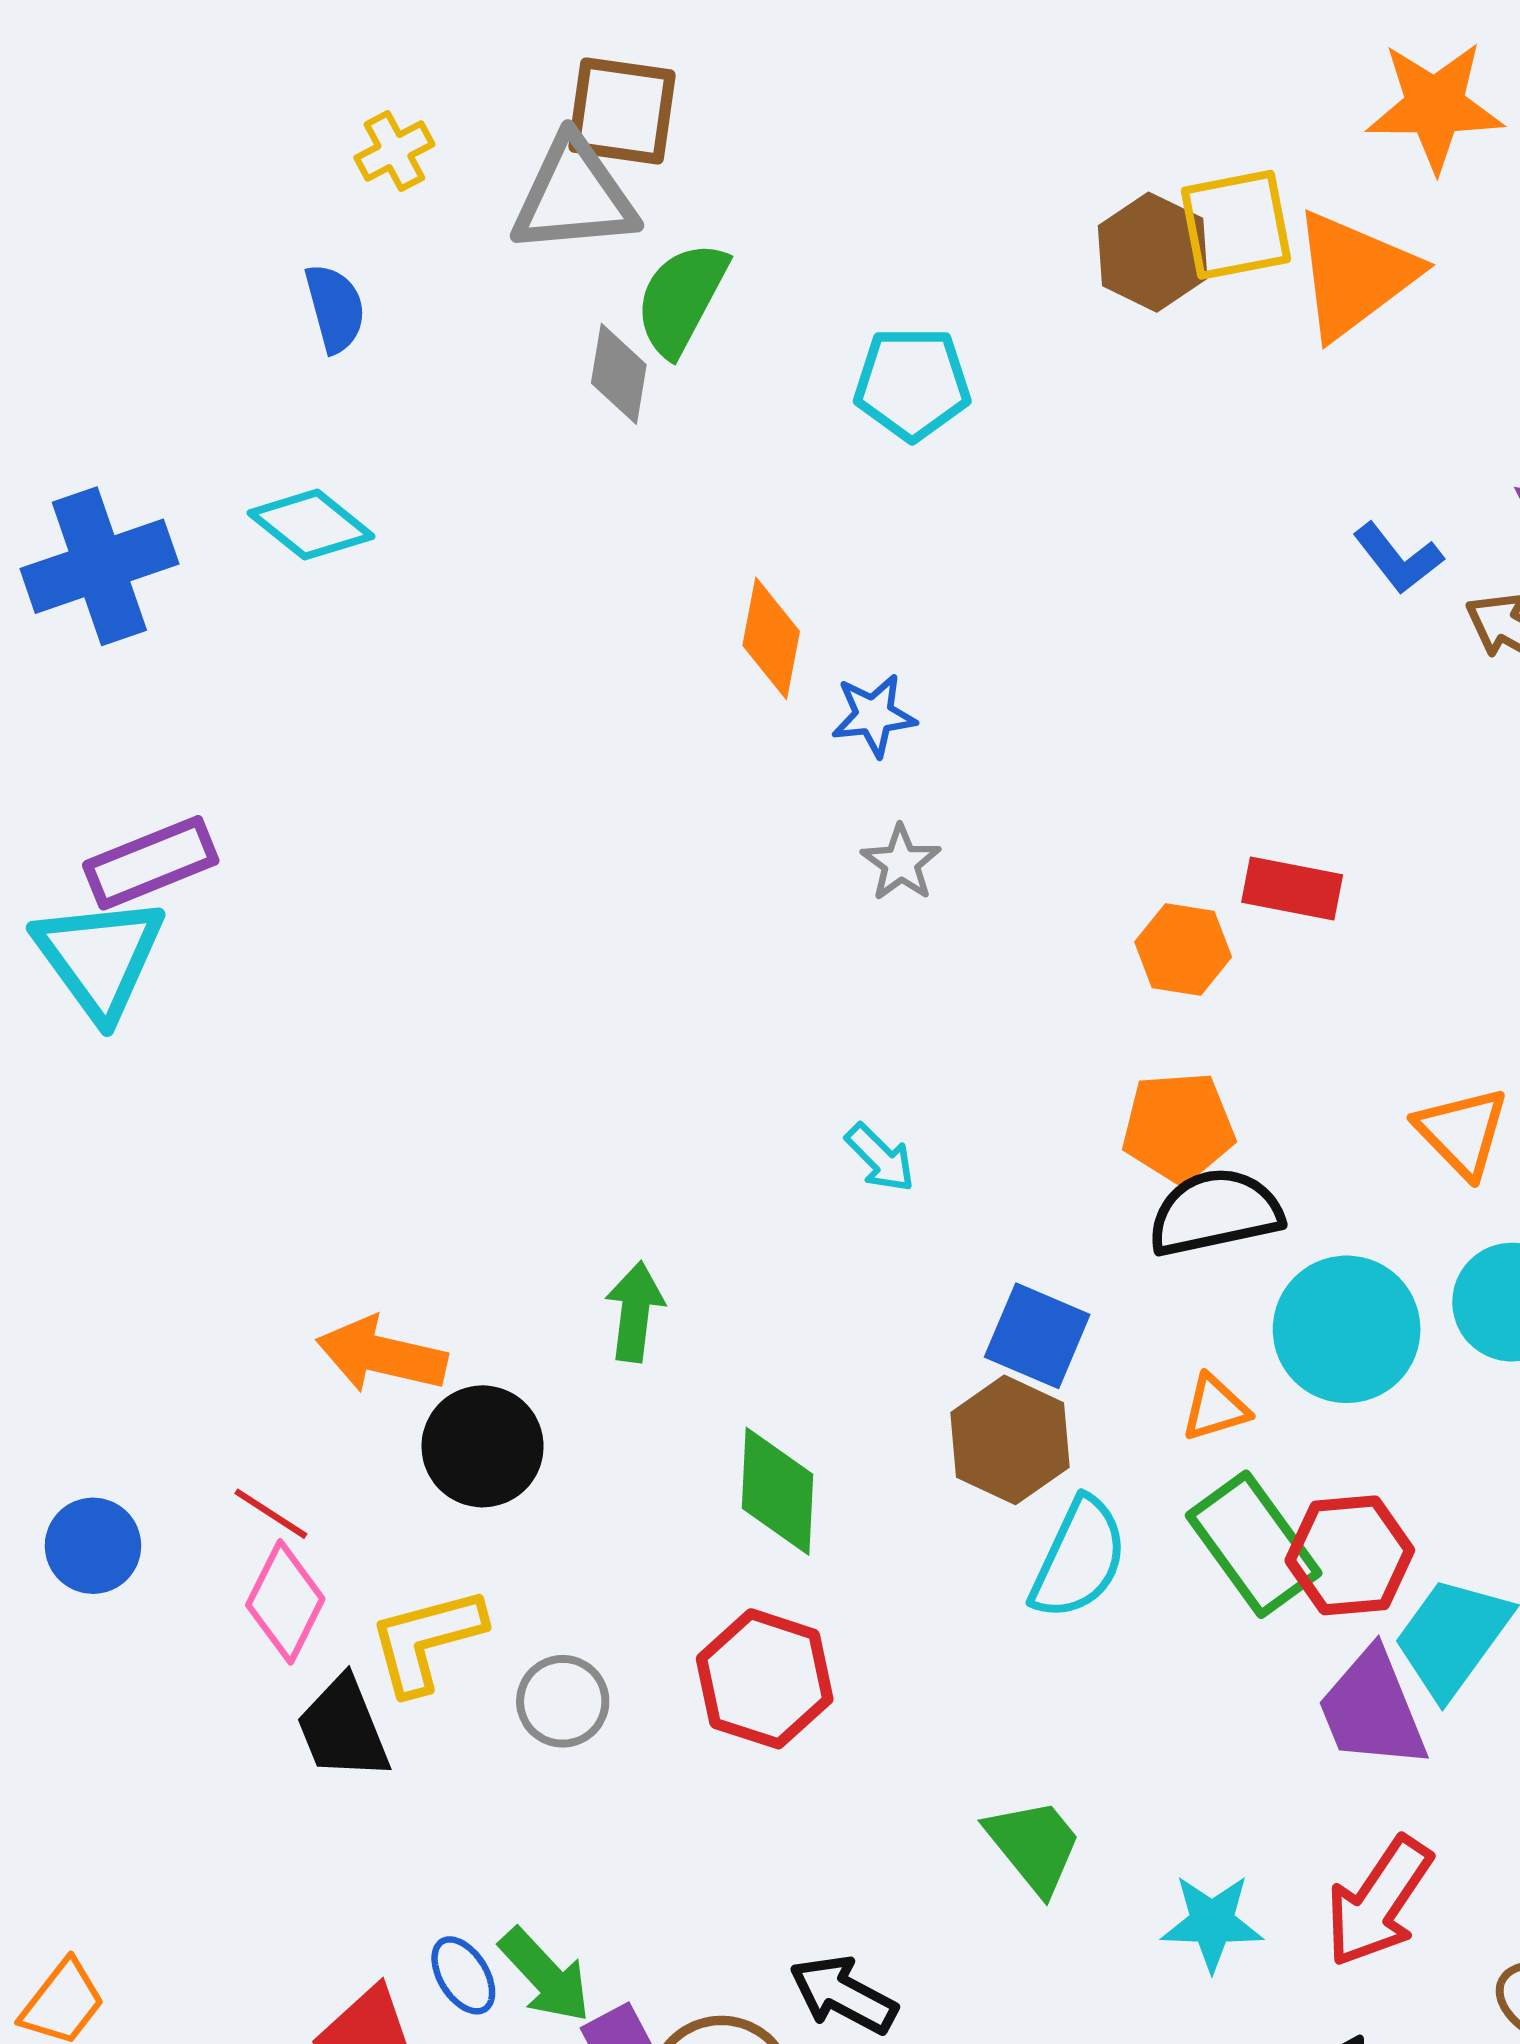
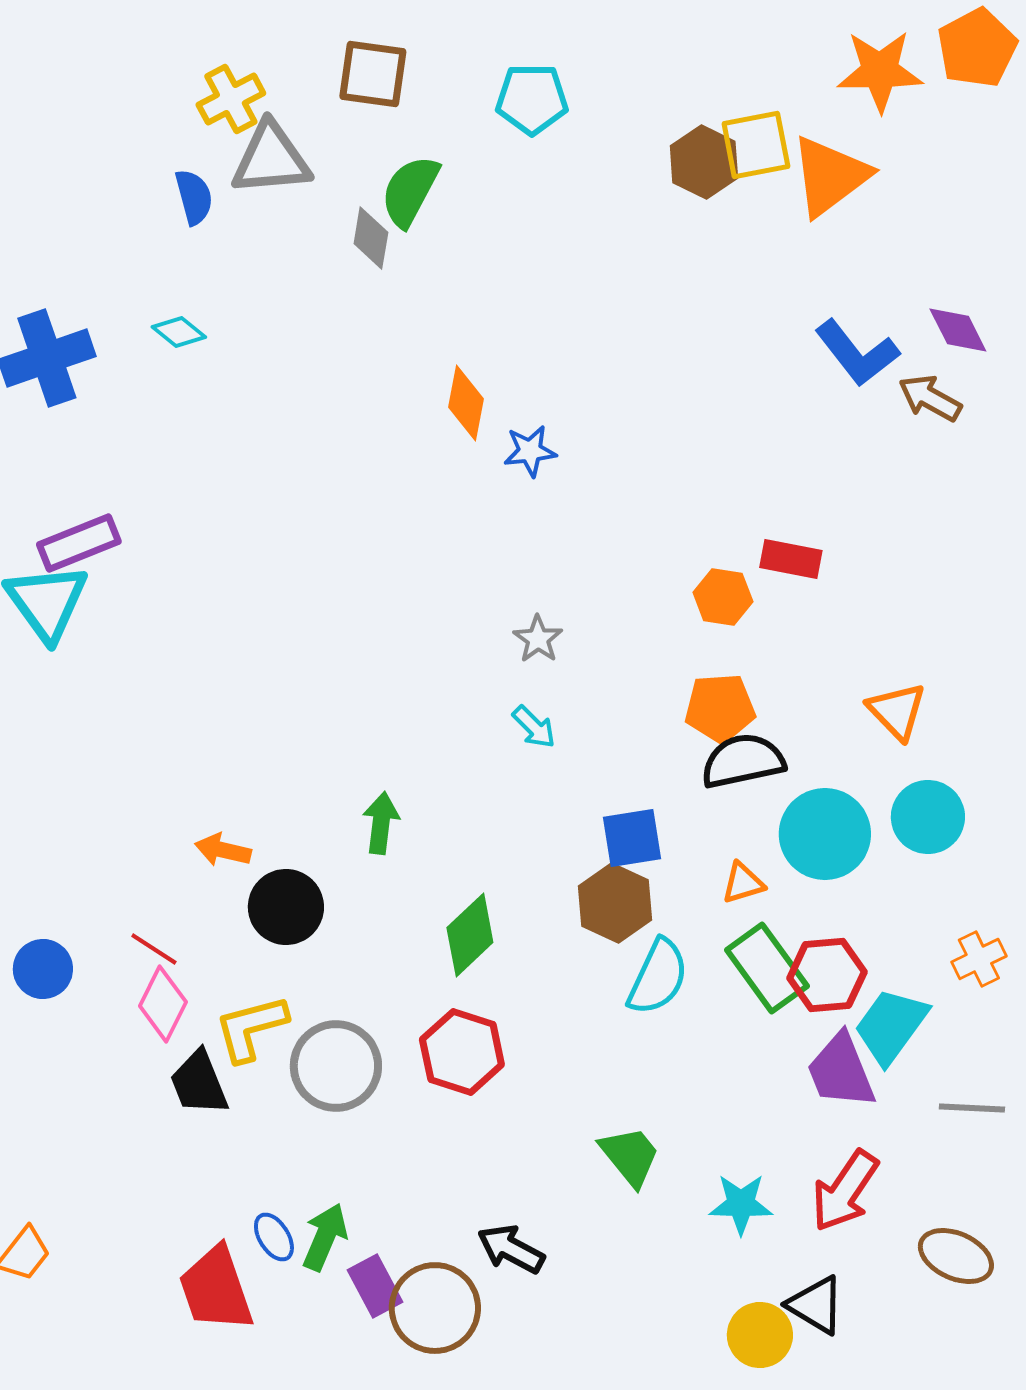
yellow cross: (394, 151) -> (231, 99), size x1.4
gray triangle: (574, 196) -> (271, 159), moved
cyan pentagon: (912, 384) -> (532, 99), moved
cyan diamond: (311, 525) -> (179, 332), size x0.7
blue L-shape: (1398, 558) -> (857, 353), size x1.5
gray star: (901, 863) -> (538, 639), moved
blue square: (1037, 1336) -> (632, 838), turned -32
orange arrow: (382, 1355) -> (223, 850), size x0.7
green diamond: (778, 1491) -> (470, 935), turned 44
gray circle: (563, 1701) -> (336, 1066), size x1.6
green arrow: (545, 1975) -> (325, 1237), turned -114

